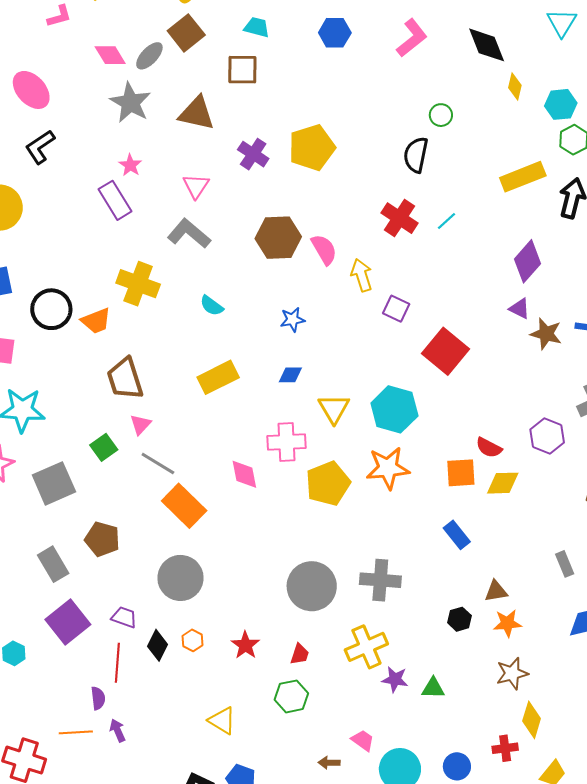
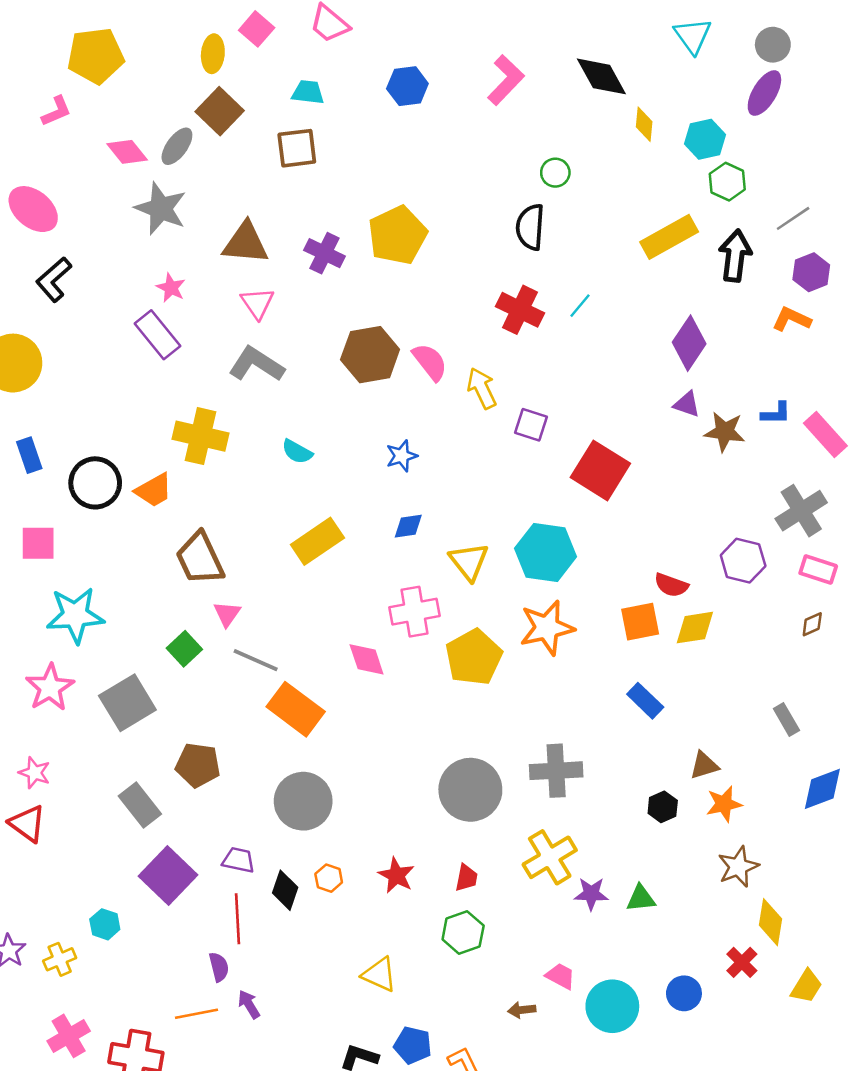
brown triangle: (197, 113) -> (246, 243), moved
red cross: (505, 748) -> (742, 962), turned -30

